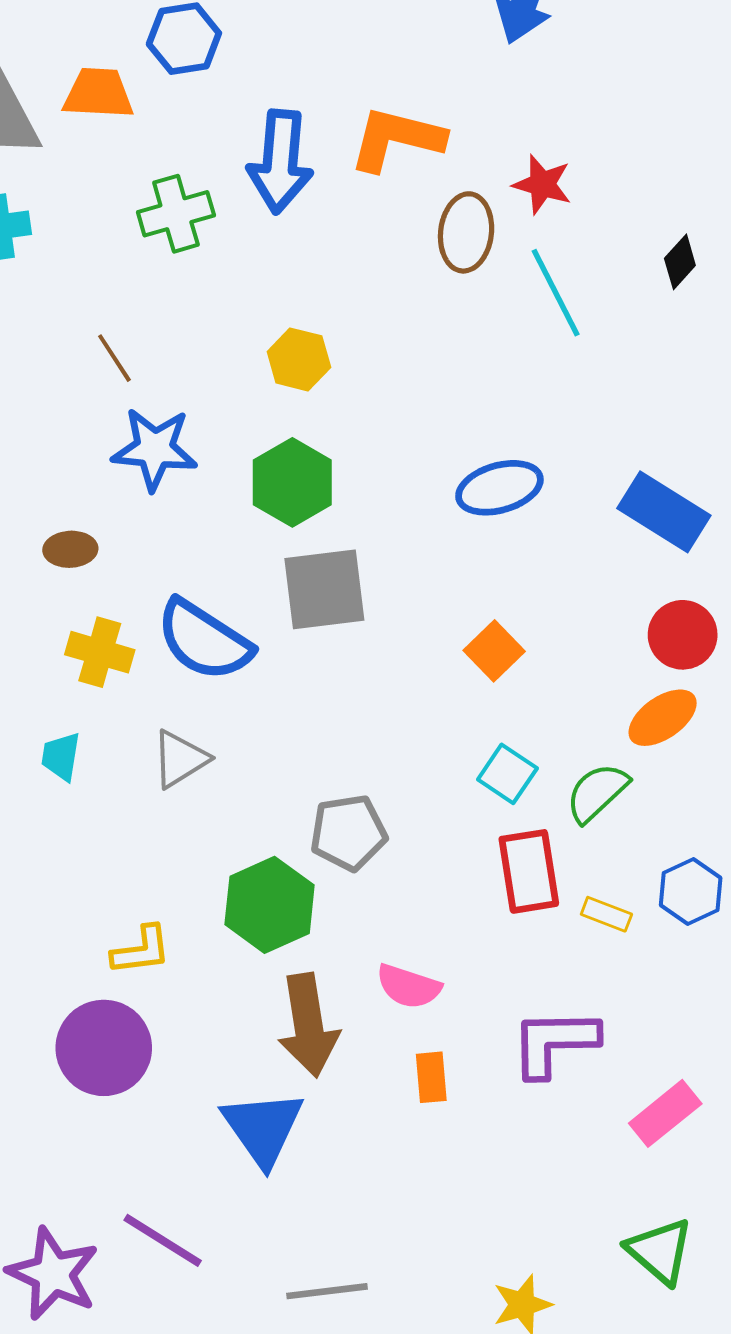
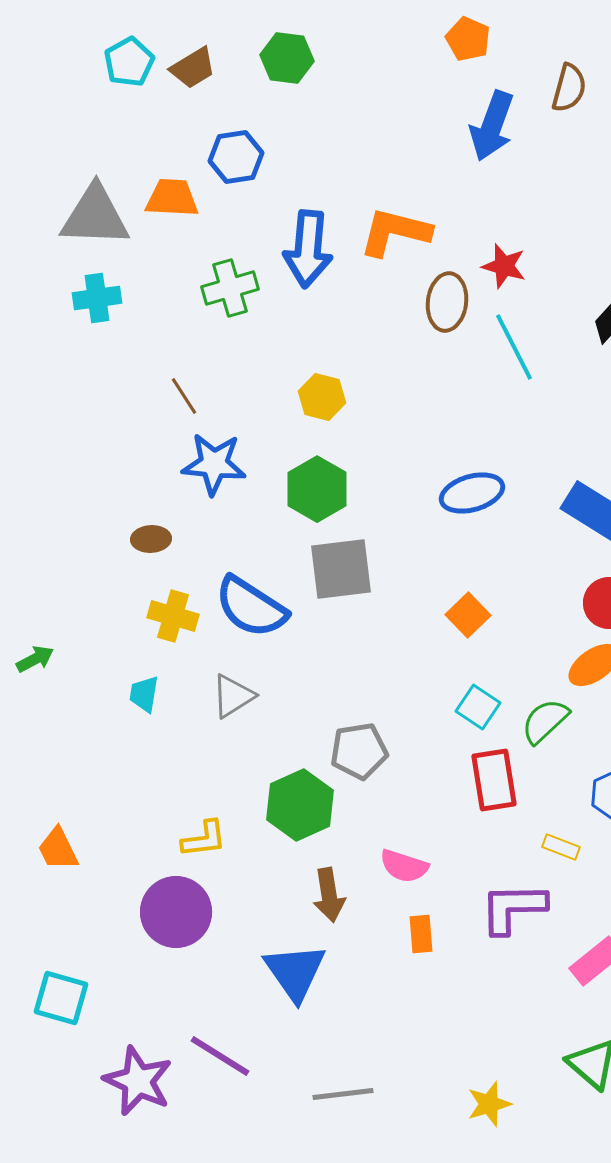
yellow rectangle: (606, 914) -> (561, 847), moved
brown arrow: (308, 1025) -> (329, 895), size x0.7

